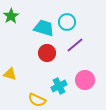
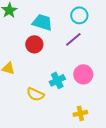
cyan circle: (67, 22) -> (79, 15), moved
red circle: (47, 53) -> (34, 44), moved

